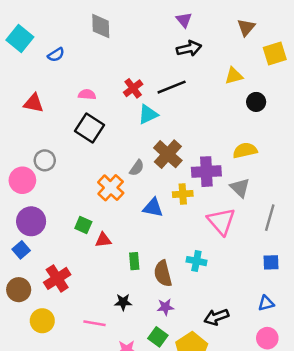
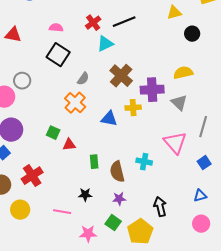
gray semicircle: (137, 168) -> (83, 79), moved
pink triangle: (221, 221) -> (175, 143), moved
blue square: (271, 262) -> (204, 163), turned -32
black arrow: (216, 317) -> (160, 207), turned 96

